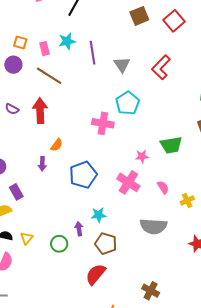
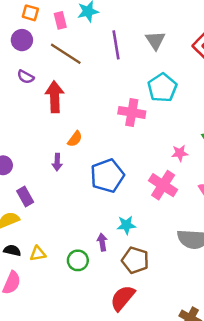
purple line: (93, 53) -> (116, 45), moved
purple semicircle: (12, 109) -> (26, 77), moved
yellow triangle: (27, 238) -> (38, 254), turned 40

